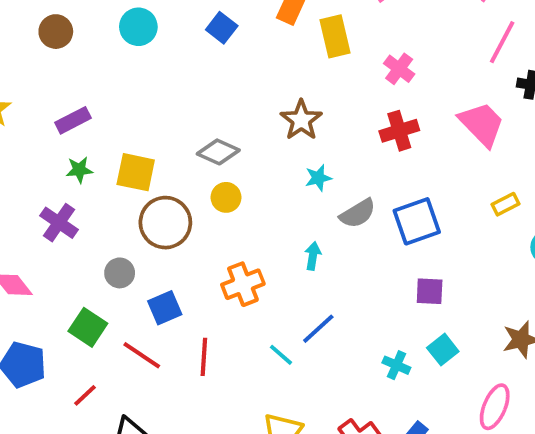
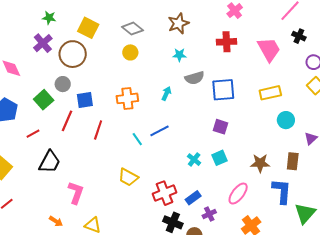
green star: (79, 170) -> (49, 18), moved
yellow rectangle: (505, 204) -> (270, 93), size x1.5
brown circle: (165, 223) -> (73, 54), moved
gray circle: (120, 273) -> (63, 84), moved
red line: (142, 355) -> (67, 121), turned 65

